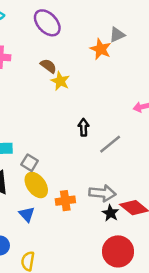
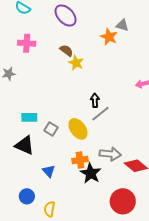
gray triangle: (117, 35) -> (122, 25), turned 40
gray line: (110, 144) -> (100, 114), moved
yellow ellipse: (36, 185) -> (78, 129), moved
black star: (111, 213) -> (91, 173), moved, size x1.5

